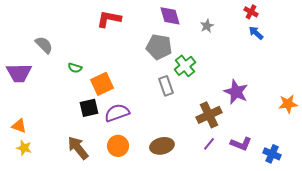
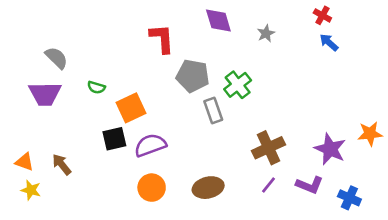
red L-shape: (109, 19) -> (162, 39), moved, turned 75
gray pentagon: (159, 47) -> (193, 76), moved
purple trapezoid: (19, 73) -> (45, 94), moved
purple star: (236, 92) -> (330, 149), moved
brown arrow: (78, 148) -> (62, 164), moved, size x0.7

